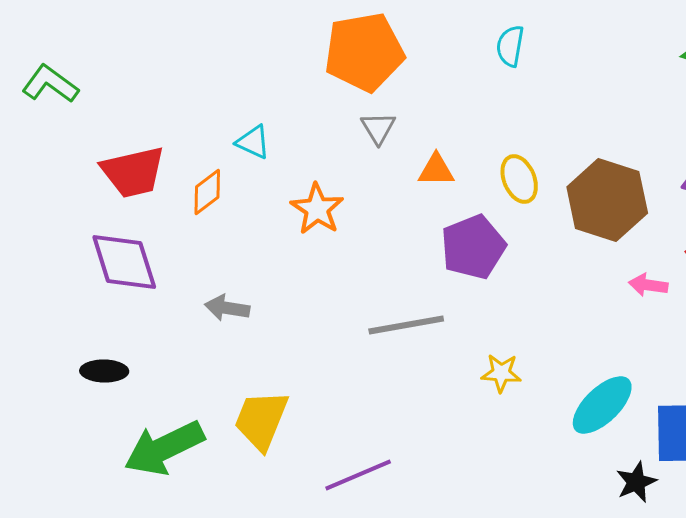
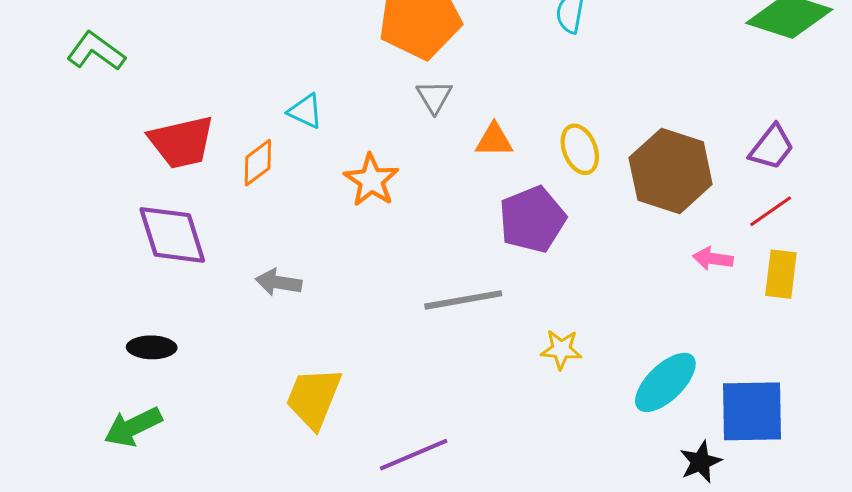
green arrow: (164, 448) -> (133, 427), moved, size x0.7

